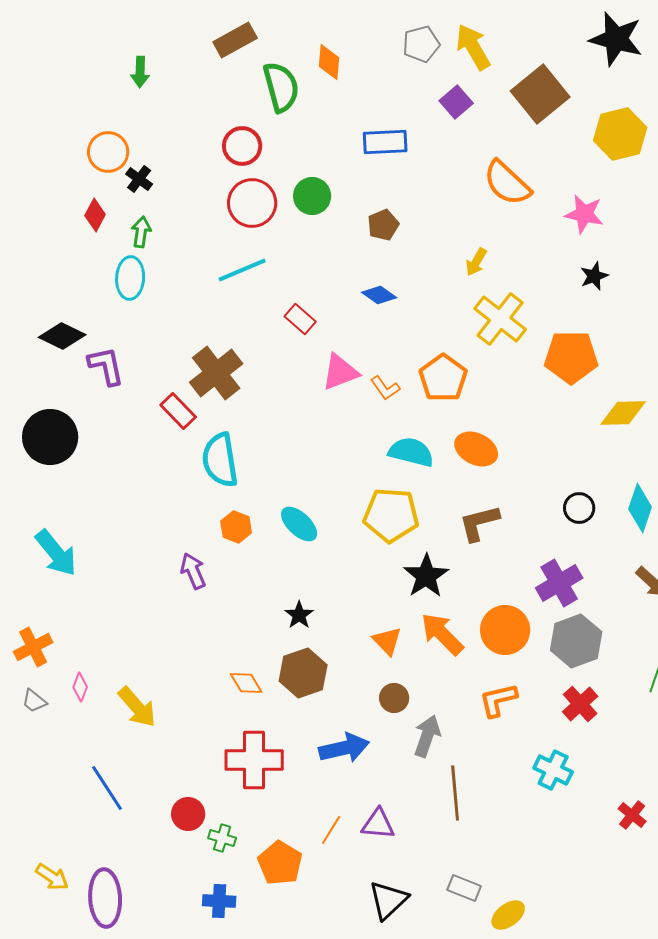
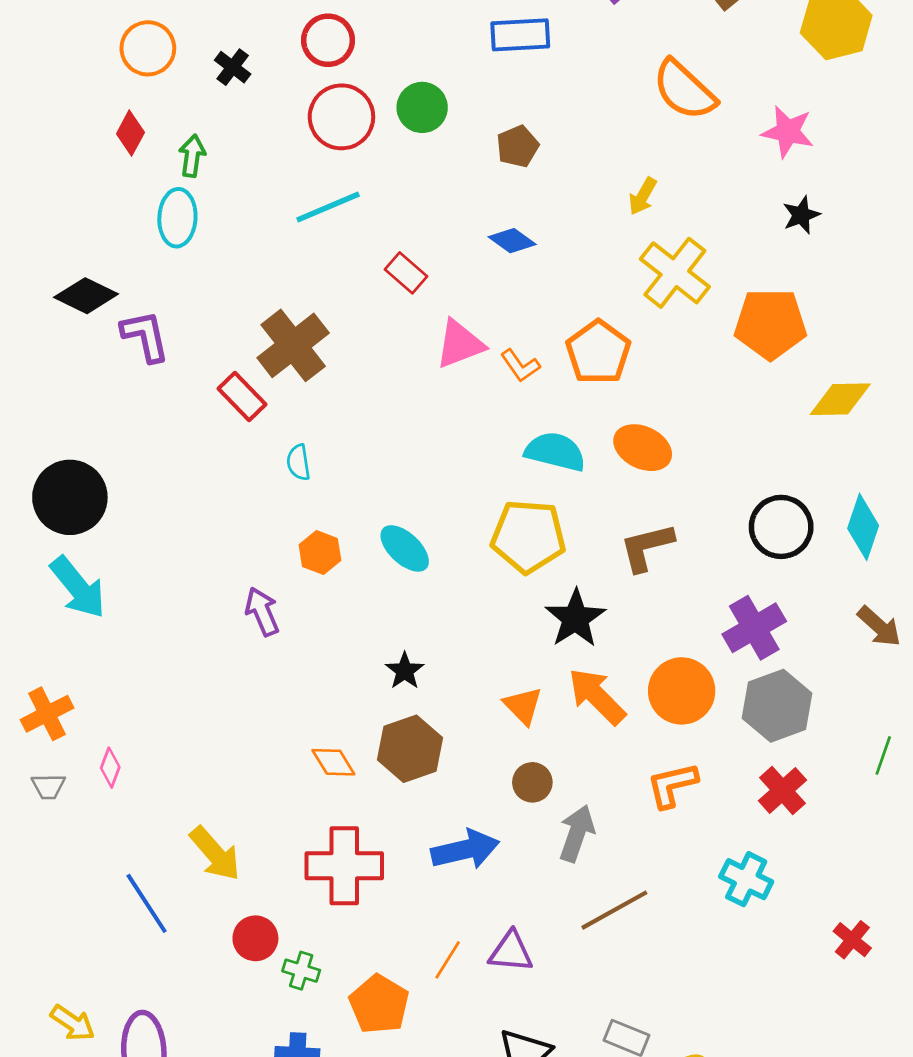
black cross: (139, 179) -> (233, 67), moved
black circle: (50, 437) -> (70, 497), moved
cyan semicircle: (220, 460) -> (298, 462), size x0.5
black circle: (579, 508) -> (781, 527), size x1.5
gray trapezoid: (34, 701) -> (48, 786), turned -40
yellow arrow: (137, 707) -> (215, 854), moved
brown line: (455, 793) -> (614, 910), turned 66

